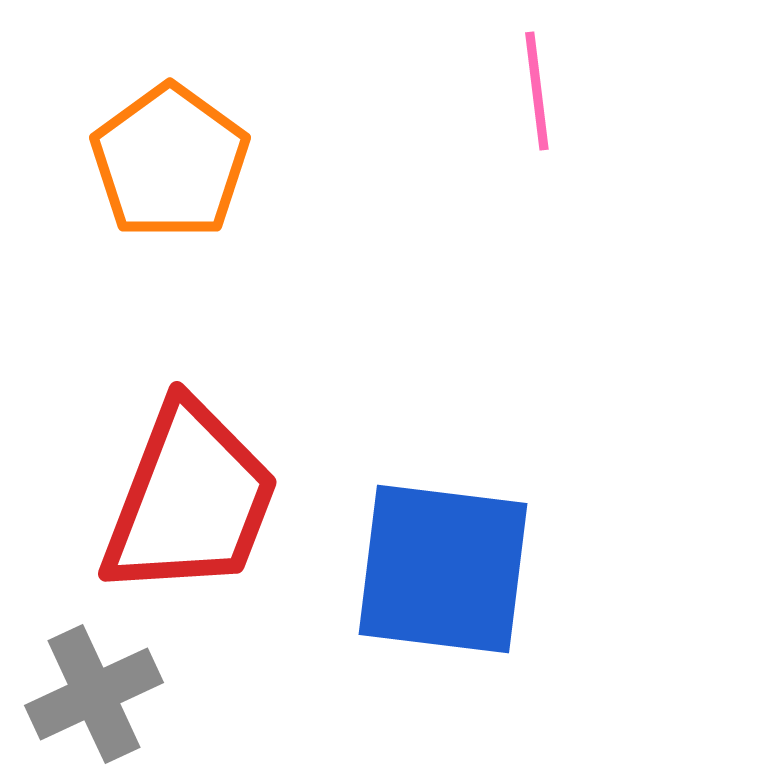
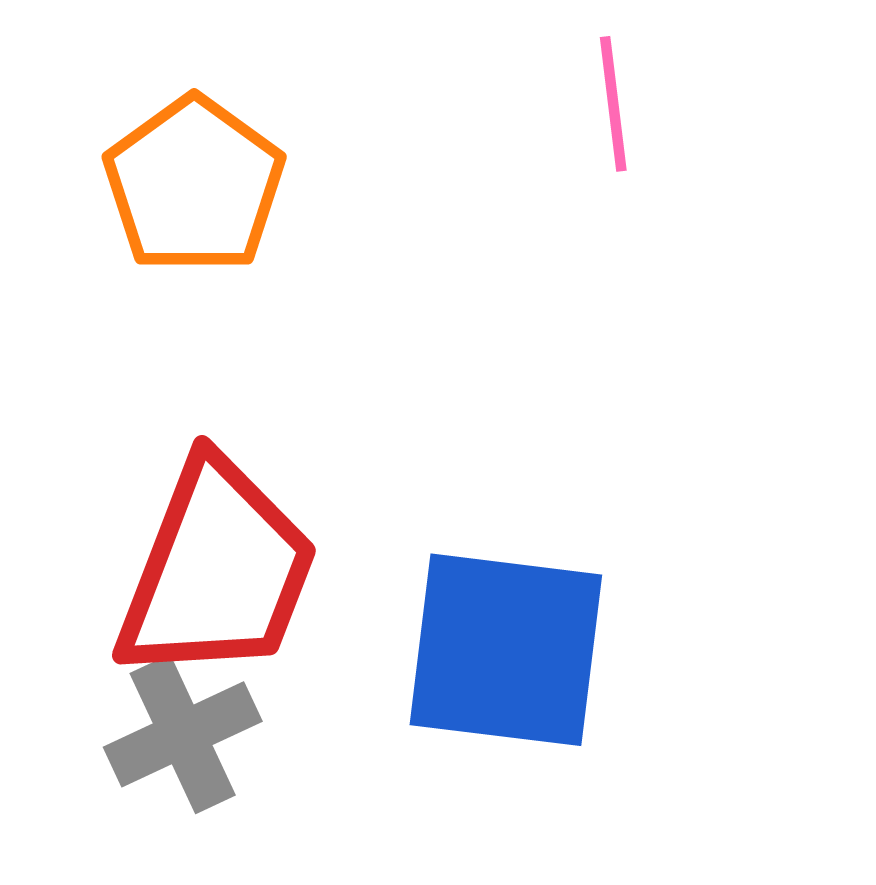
gray cross: (94, 694) -> (183, 734), moved

